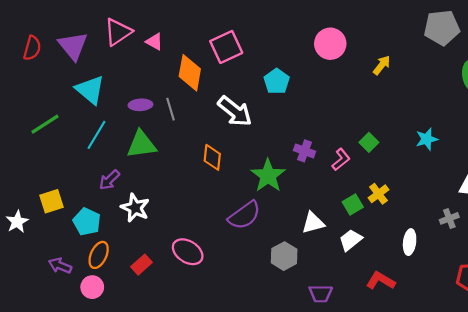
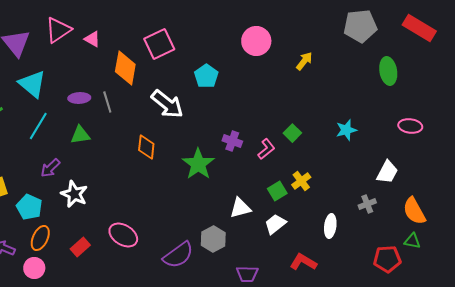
green triangle: (142, 144) -> (80, 135), size x0.7
purple semicircle: (244, 215) -> (178, 255), moved

